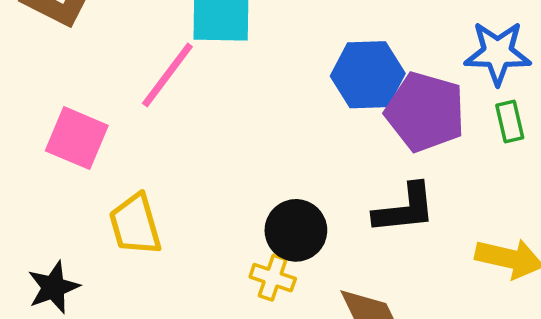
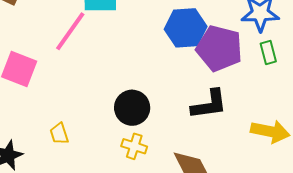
yellow trapezoid: (135, 225) -> (59, 134), moved, size x0.6
black circle: (296, 230) -> (132, 108), moved

